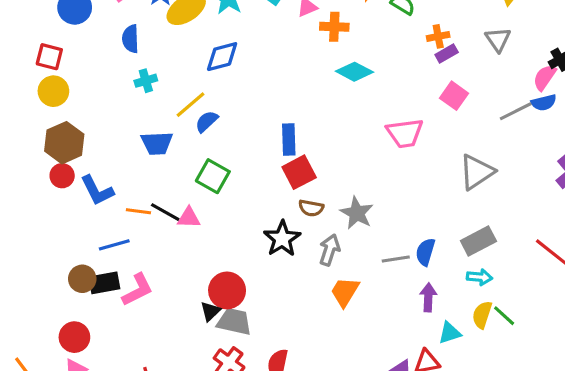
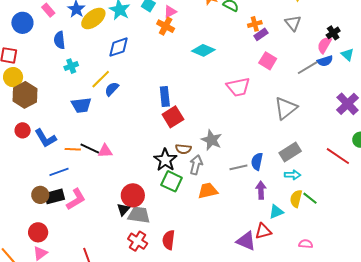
orange cross: (334, 27) -> (166, 26), moved, turned 30
brown hexagon: (64, 143) -> (25, 95), moved
green square: (213, 176) -> (172, 181), moved
brown semicircle: (311, 208) -> (183, 149), moved
orange trapezoid: (345, 292) -> (208, 191), turned 50

